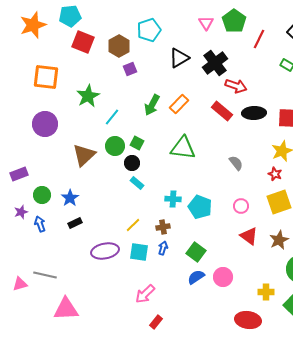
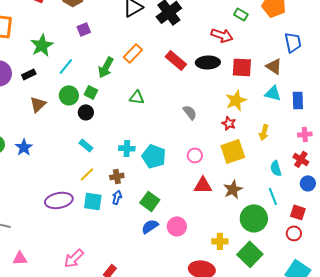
purple square: (130, 69) -> (84, 29), moved
red arrow: (236, 86) -> (222, 35), moved
green arrow: (152, 105) -> (106, 67), moved
green triangle: (183, 148) -> (137, 97), size x0.6
brown triangle: (84, 155) -> (38, 104), size x0.7
cyan rectangle: (137, 183) -> (86, 145), moved
black rectangle: (75, 223) -> (29, 74), moved
red triangle: (249, 236) -> (203, 185), turned -36
pink arrow: (145, 294) -> (74, 258), moved
pink triangle: (66, 309) -> (20, 258), size x0.6

